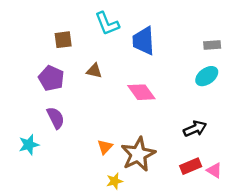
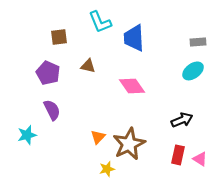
red rectangle: (191, 166) -> (178, 155), turned -54

